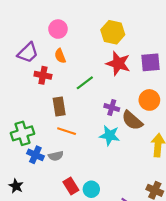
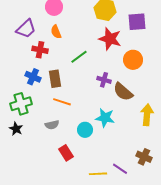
purple square: (150, 62) -> (137, 22), moved
orange circle: (149, 100) -> (133, 60), moved
cyan star: (110, 135) -> (105, 118), moved
blue cross: (35, 155) -> (33, 77), moved
black star: (16, 186) -> (16, 129), moved
cyan circle: (91, 189) -> (85, 130), moved

